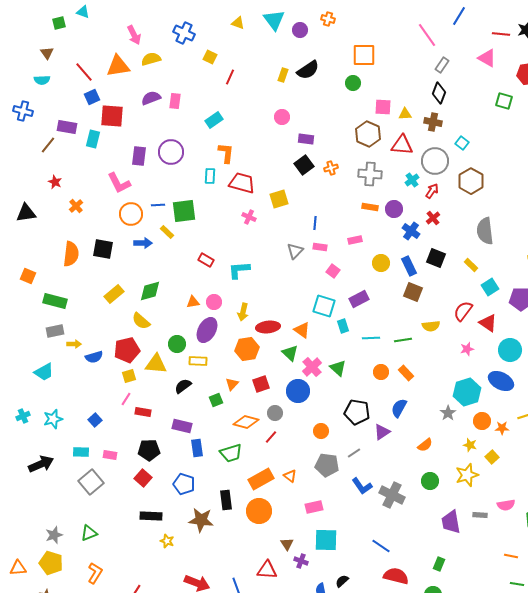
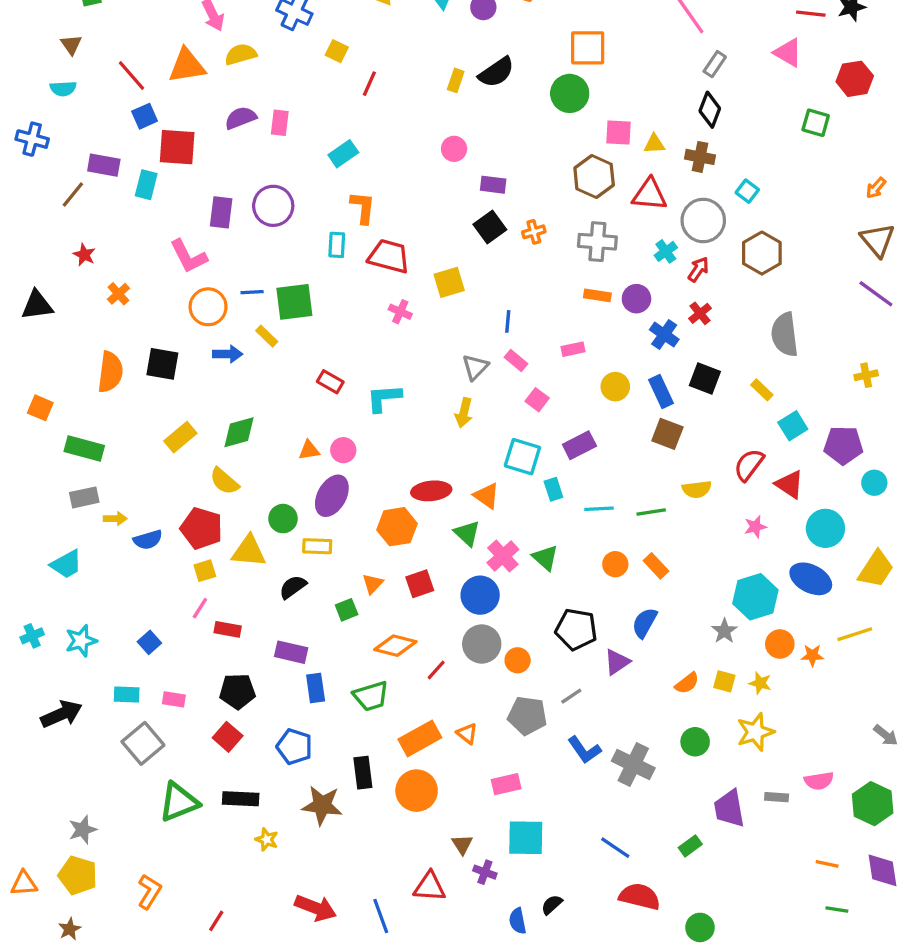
green circle: (353, 83) -> (570, 93), size x1.5
pink rectangle: (320, 247) -> (516, 361), turned 32
yellow arrow: (243, 312) -> (464, 413), moved
red pentagon: (127, 350) -> (202, 528), turned 30
gray circle: (275, 413) -> (482, 644), moved, size x1.5
yellow square: (492, 457) -> (724, 681), moved, turned -32
green triangle: (89, 533) -> (179, 802), moved, size x1.5
green rectangle: (439, 564) -> (690, 846), moved, turned 32

